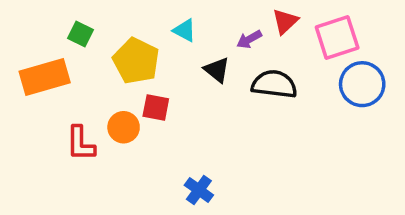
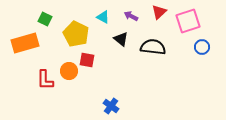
purple arrow: (249, 39) -> (131, 16), moved, turned 56
blue circle: (362, 84) -> (202, 47), size x0.6

